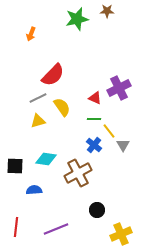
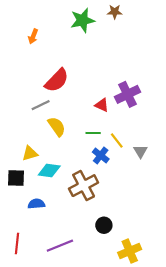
yellow semicircle: (62, 107) -> (57, 127), moved
green line: (94, 119) -> (93, 133), moved
yellow triangle: (38, 121) -> (30, 153), moved
gray triangle: (123, 145) -> (140, 151), moved

